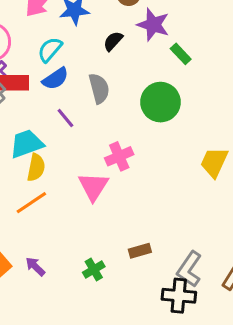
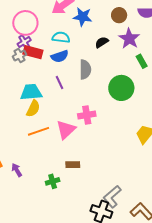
cyan semicircle: (50, 50) -> (61, 37), turned 42
orange line: (31, 203) -> (39, 131), moved
brown rectangle: (140, 251) -> (73, 165), moved

